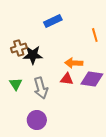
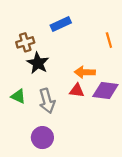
brown cross: (19, 48) -> (25, 42), moved
black star: (33, 55) -> (38, 63), turned 30
green triangle: (16, 84) -> (18, 96), turned -32

